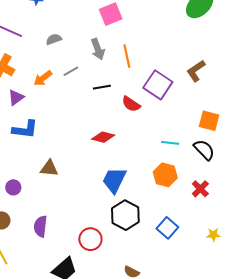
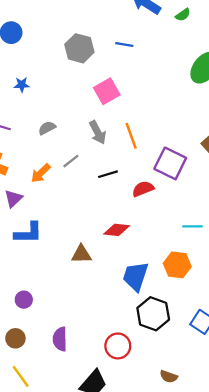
red semicircle: (131, 104) -> (143, 189), turned 132
brown triangle: (49, 168) -> (81, 254), moved
orange hexagon: (165, 175) -> (177, 265), moved

